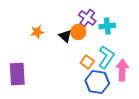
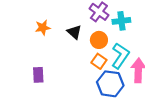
orange circle: (78, 32) -> (99, 40), moved
purple rectangle: (17, 74) -> (38, 75), moved, size x0.6

